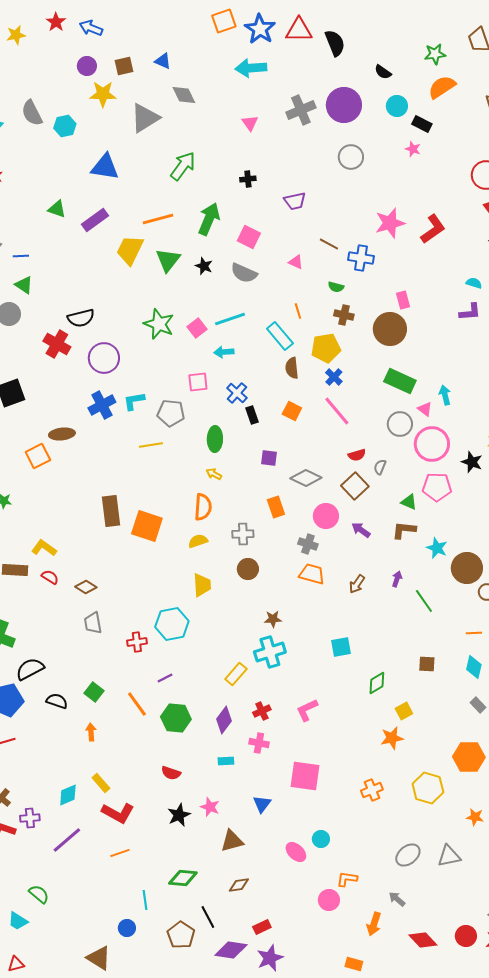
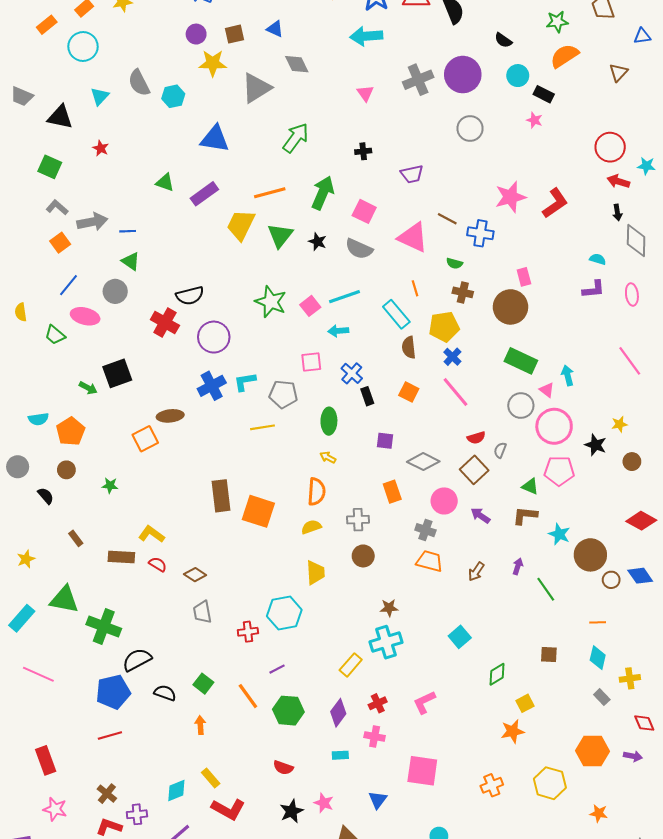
pink triangle: (296, 262) -> (413, 237), size x2.0
cyan square: (341, 647) -> (460, 637), turned -30

